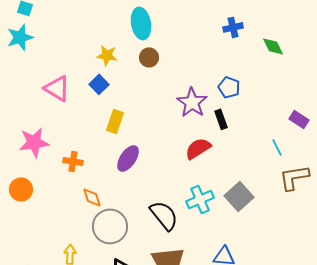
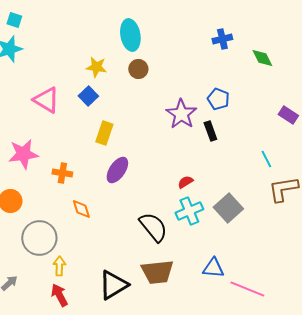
purple rectangle: (299, 119) -> (288, 115), moved
red semicircle: (198, 148) -> (185, 182), moved, size x0.6
gray circle: (110, 226) -> (39, 238), moved

